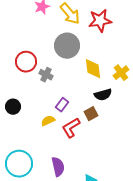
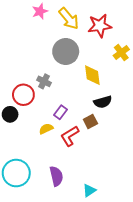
red circle: (26, 62) -> (23, 95), moved
yellow cross: (121, 73) -> (121, 53), moved

